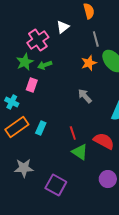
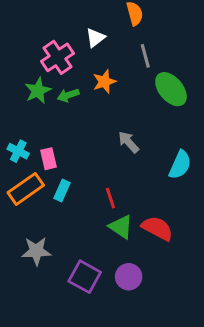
orange star: (89, 63) -> (104, 82), moved
pink rectangle: (32, 85) -> (48, 159), moved, turned -32
red semicircle: (104, 141) -> (157, 228), moved
purple circle: (108, 179) -> (129, 277), moved

